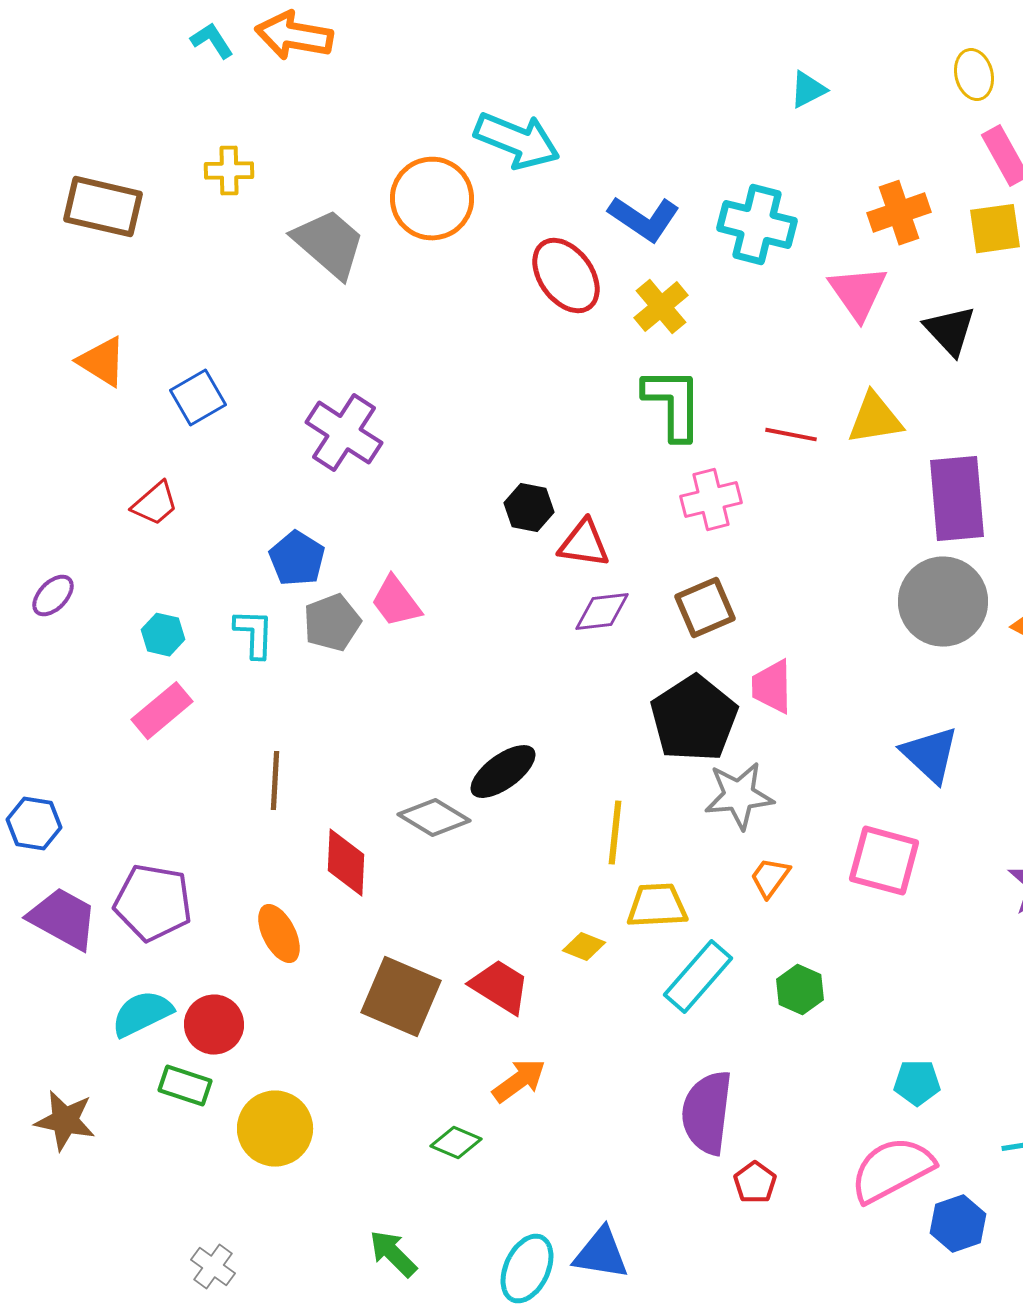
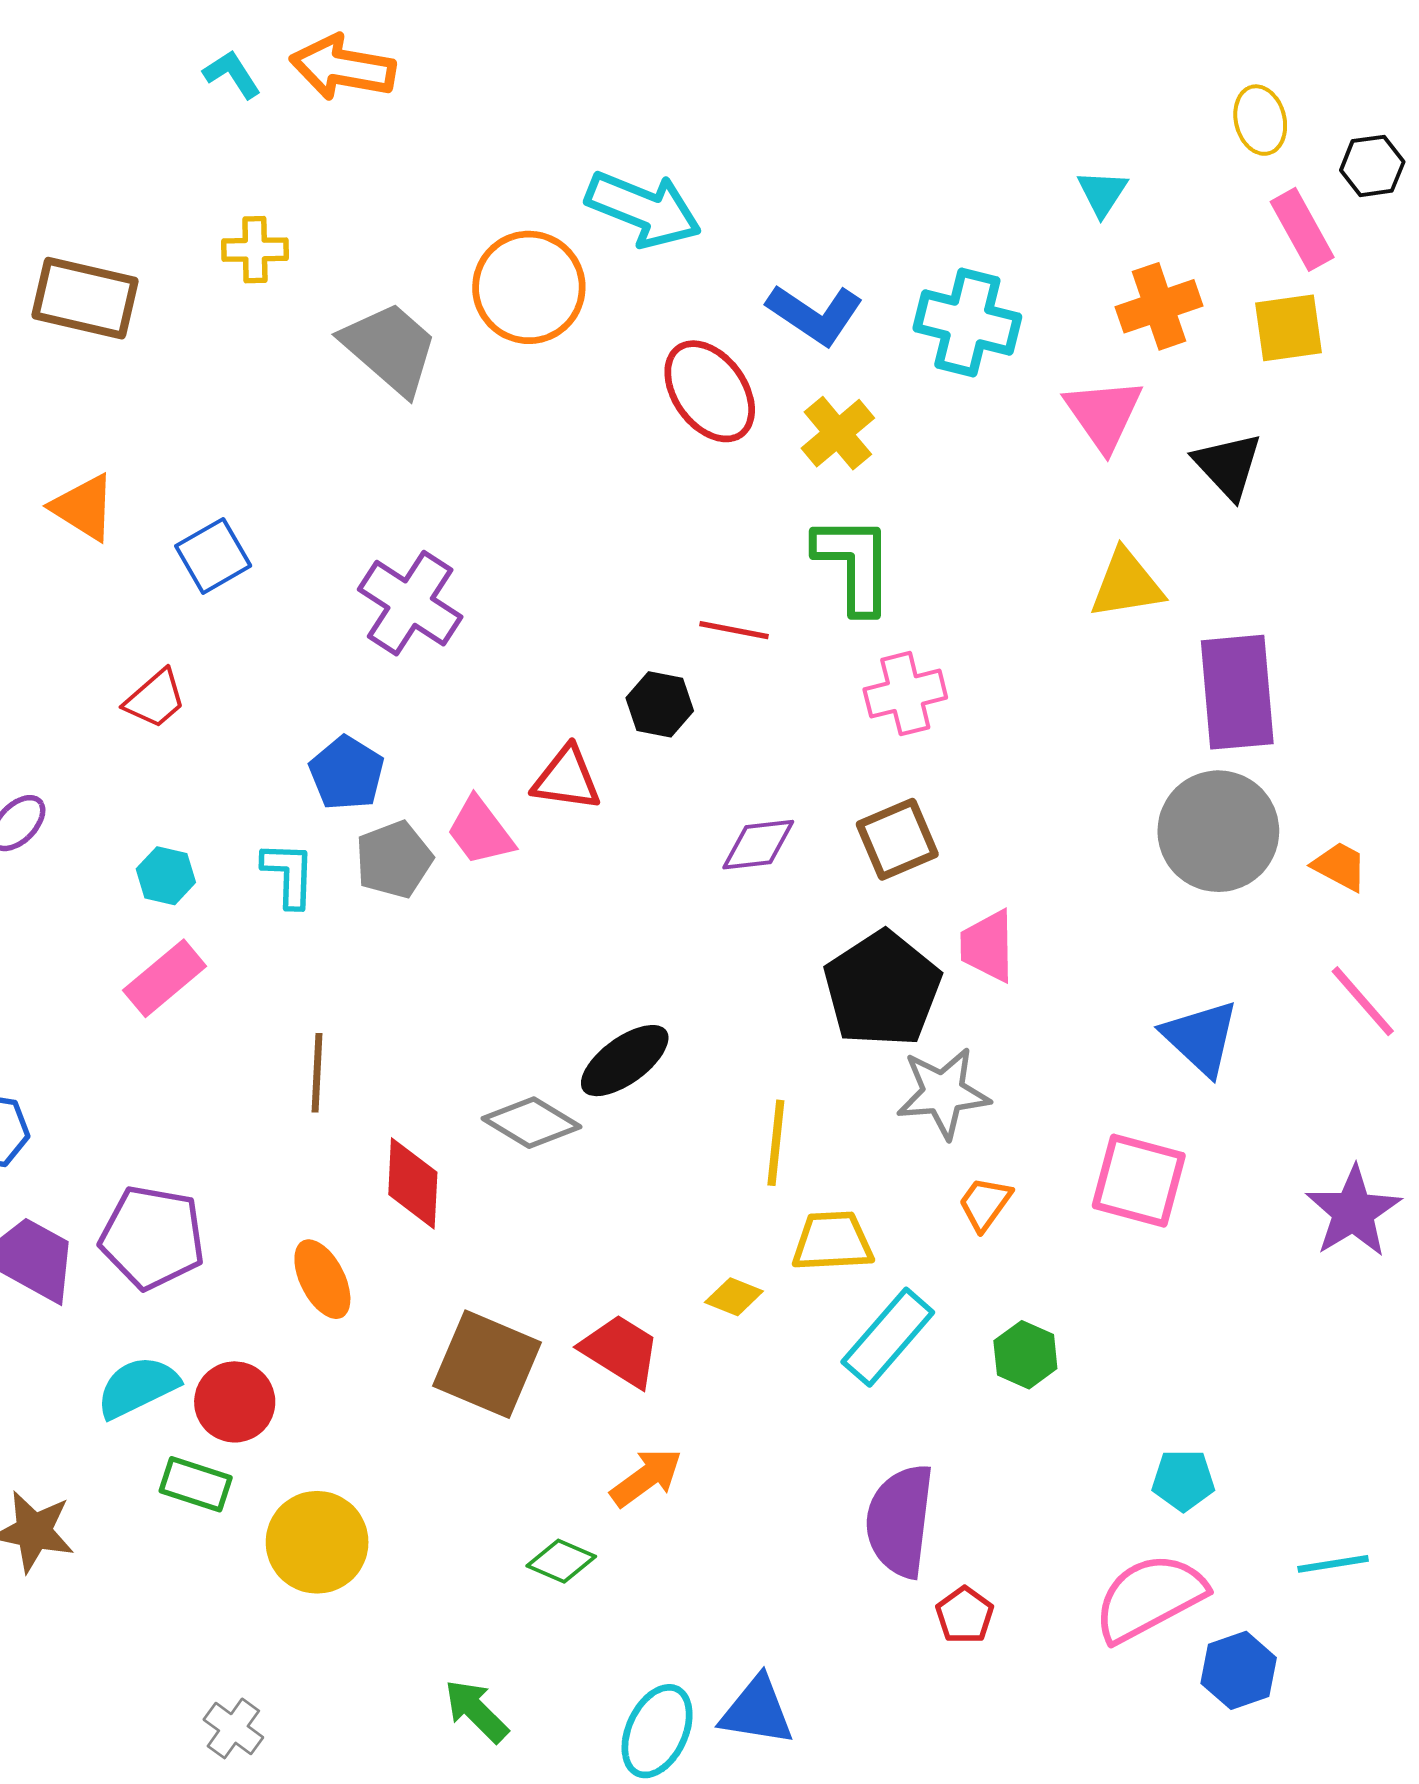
cyan triangle: (808, 90) -> (1102, 193), moved, turned -30
red line: (791, 435) -> (734, 630), moved
red triangle: (584, 544) -> (567, 779), moved

